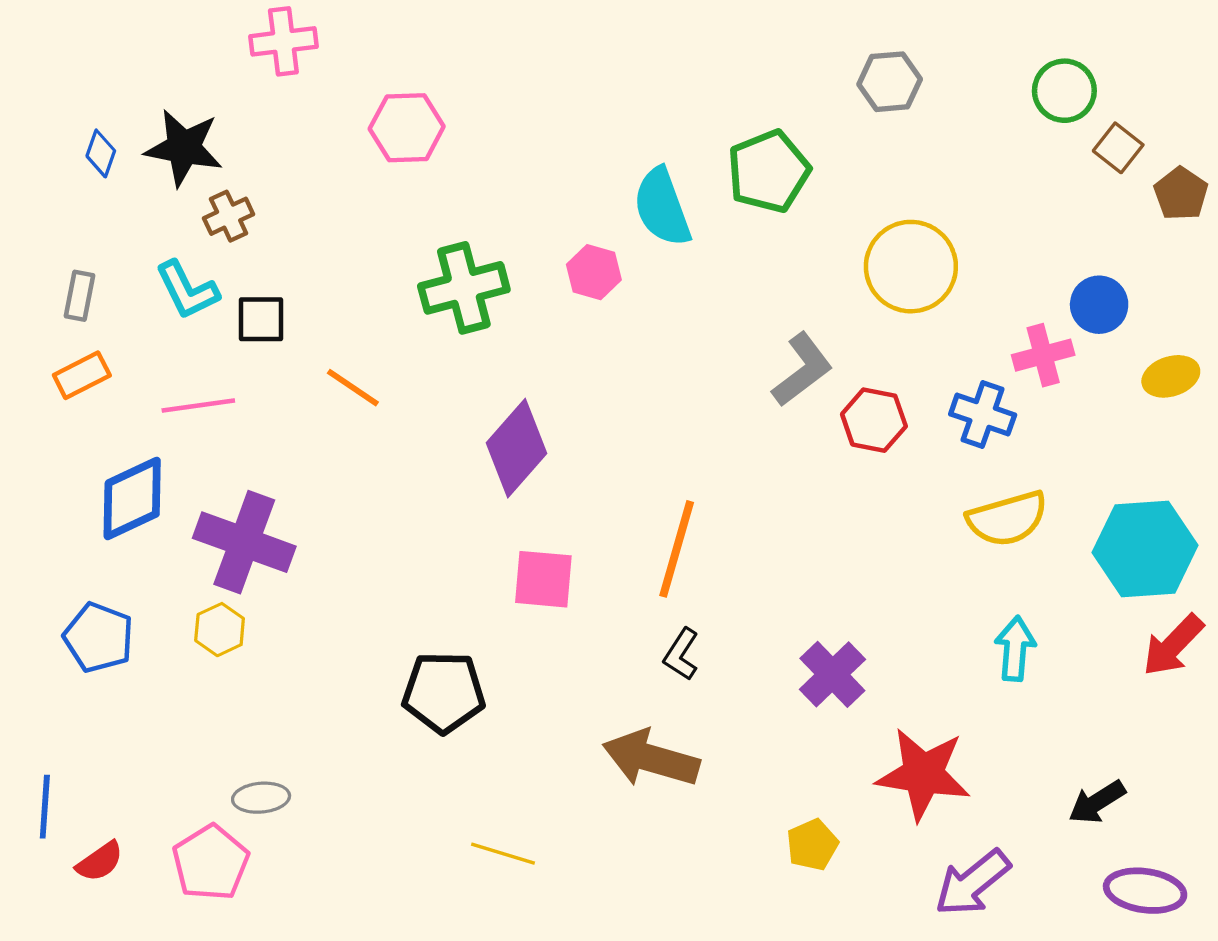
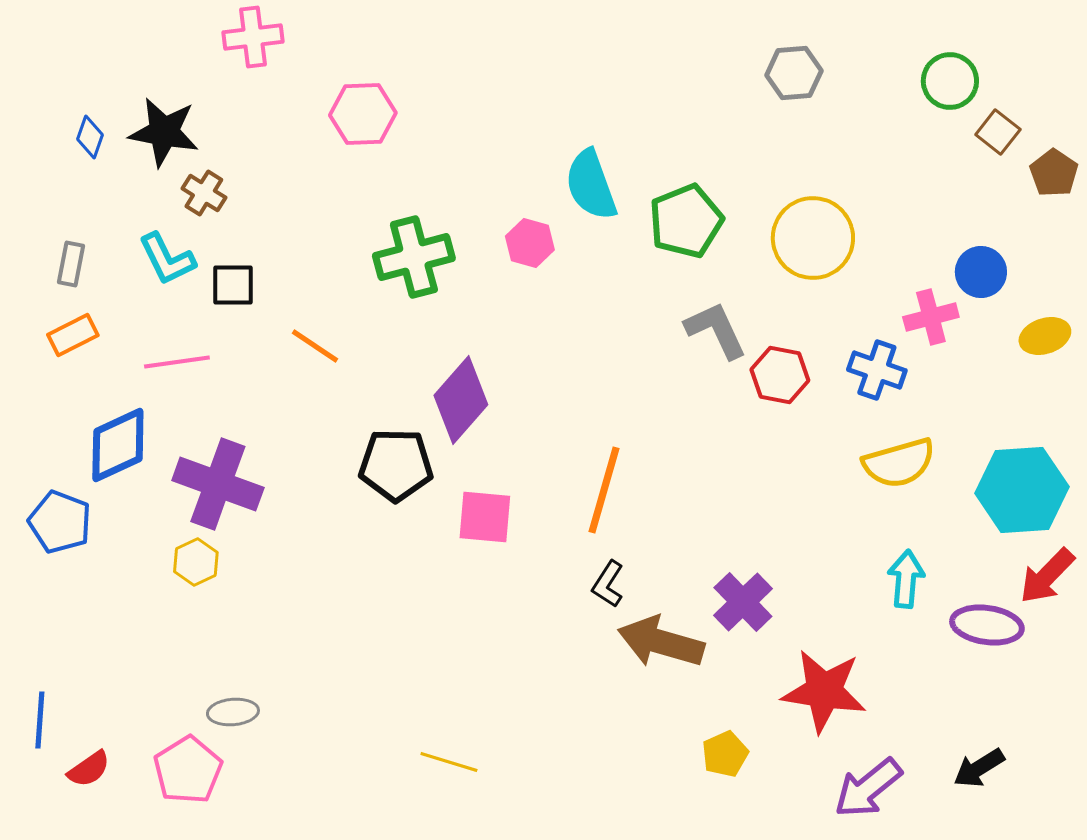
green pentagon: (769, 171) -> (686, 221), moved
brown cross: (229, 216) -> (204, 193), turned -33
gray L-shape: (802, 370) -> (716, 330), turned -78
blue pentagon: (99, 637) -> (60, 522), moved
black pentagon: (444, 692) -> (396, 465), moved
brown arrow: (651, 758) -> (661, 642), moved
black arrow: (1097, 802) -> (979, 768), moved
purple ellipse: (1145, 891) -> (987, 625), moved

